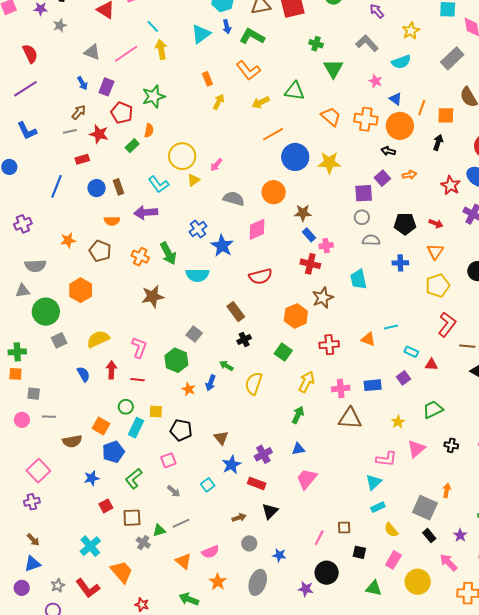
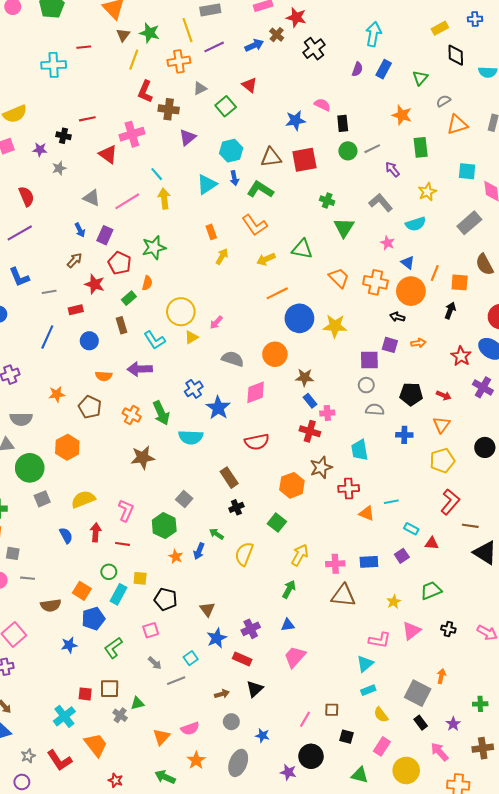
gray line: (70, 131) -> (49, 292), moved
purple square: (382, 178) -> (390, 345), turned -35
brown rectangle: (119, 187) -> (121, 325), moved
red cross: (329, 345) -> (349, 489), moved
red square: (106, 506) -> (85, 694), moved, turned 32
gray line: (181, 523) -> (176, 681), moved
orange triangle: (183, 561) -> (161, 737), turned 30

